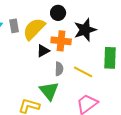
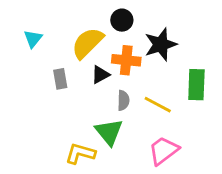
gray rectangle: (14, 26) -> (60, 79), moved

